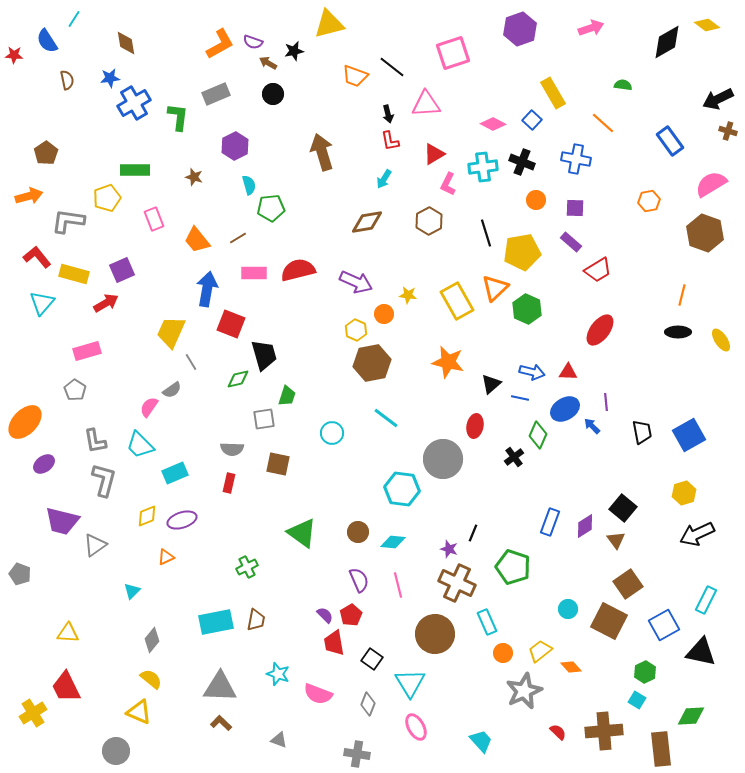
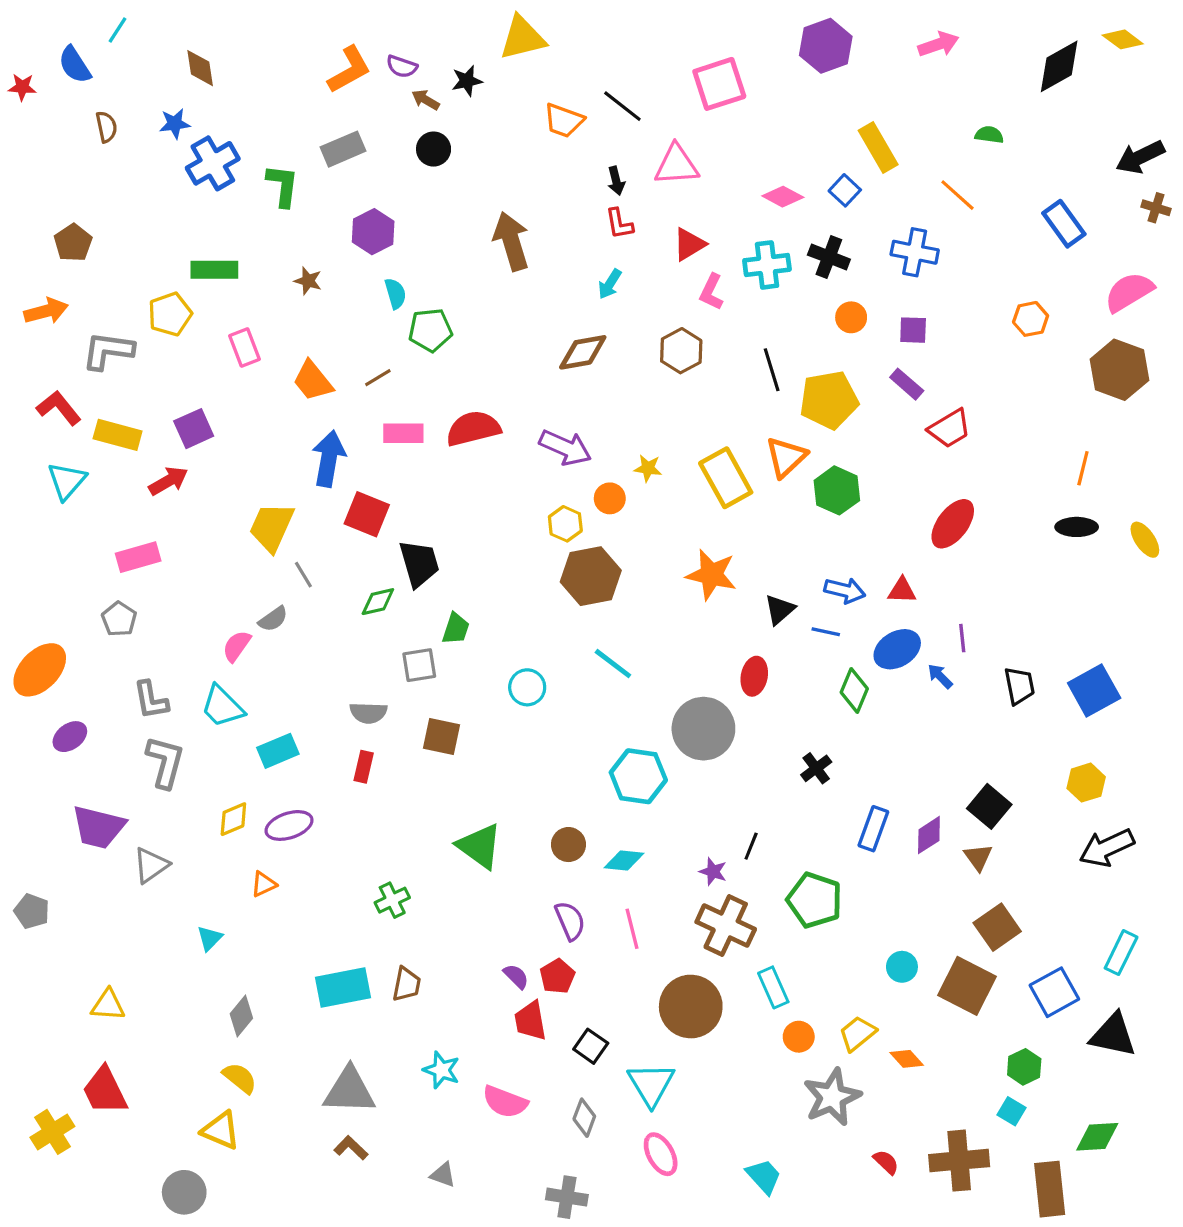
black cross: (514, 457) -> (816, 768), moved

